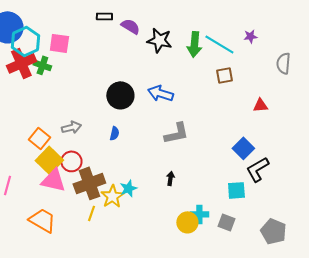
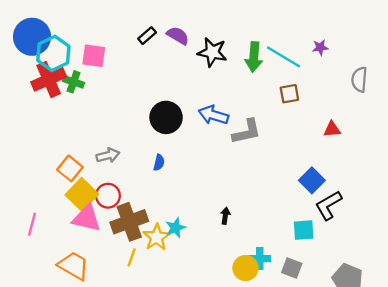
black rectangle: (104, 16) -> (147, 36), moved, turned -42
gray L-shape: (176, 133) -> (247, 132), moved

